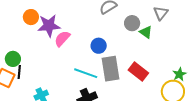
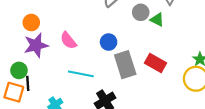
purple star: (49, 26) -> (36, 45), moved
pink semicircle: (62, 39) -> (68, 40), turned -72
cyan line: (86, 73) -> (81, 74), moved

